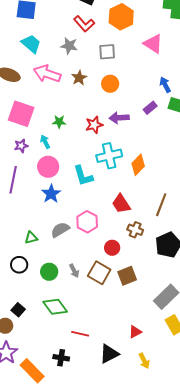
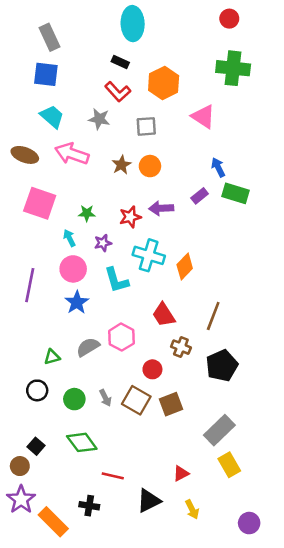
brown star: (79, 78) -> (121, 165), moved
purple star: (21, 146) -> (103, 243), moved
cyan cross: (109, 156) -> (149, 255), turned 30

